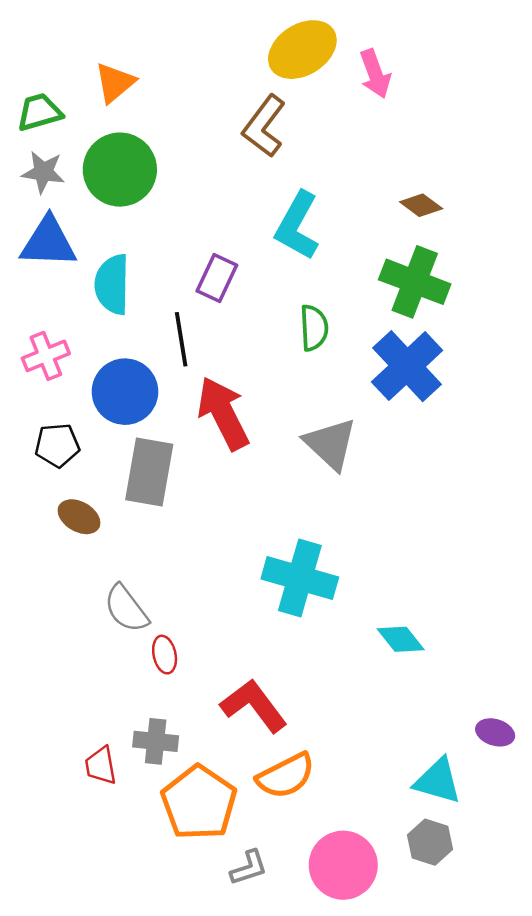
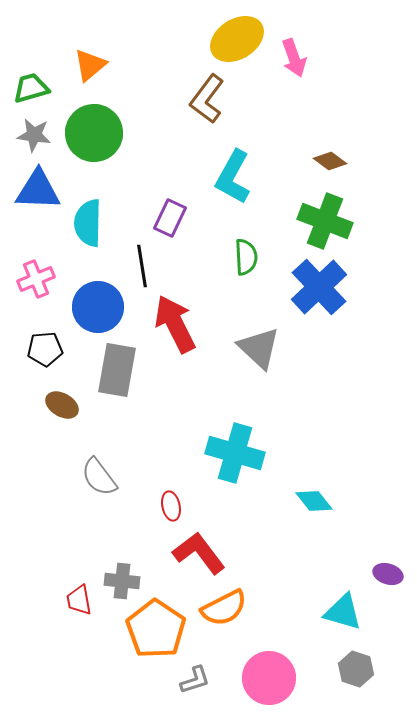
red ellipse: (165, 655) -> (171, 506), moved
gray hexagon: (430, 842) -> (356, 669), moved

